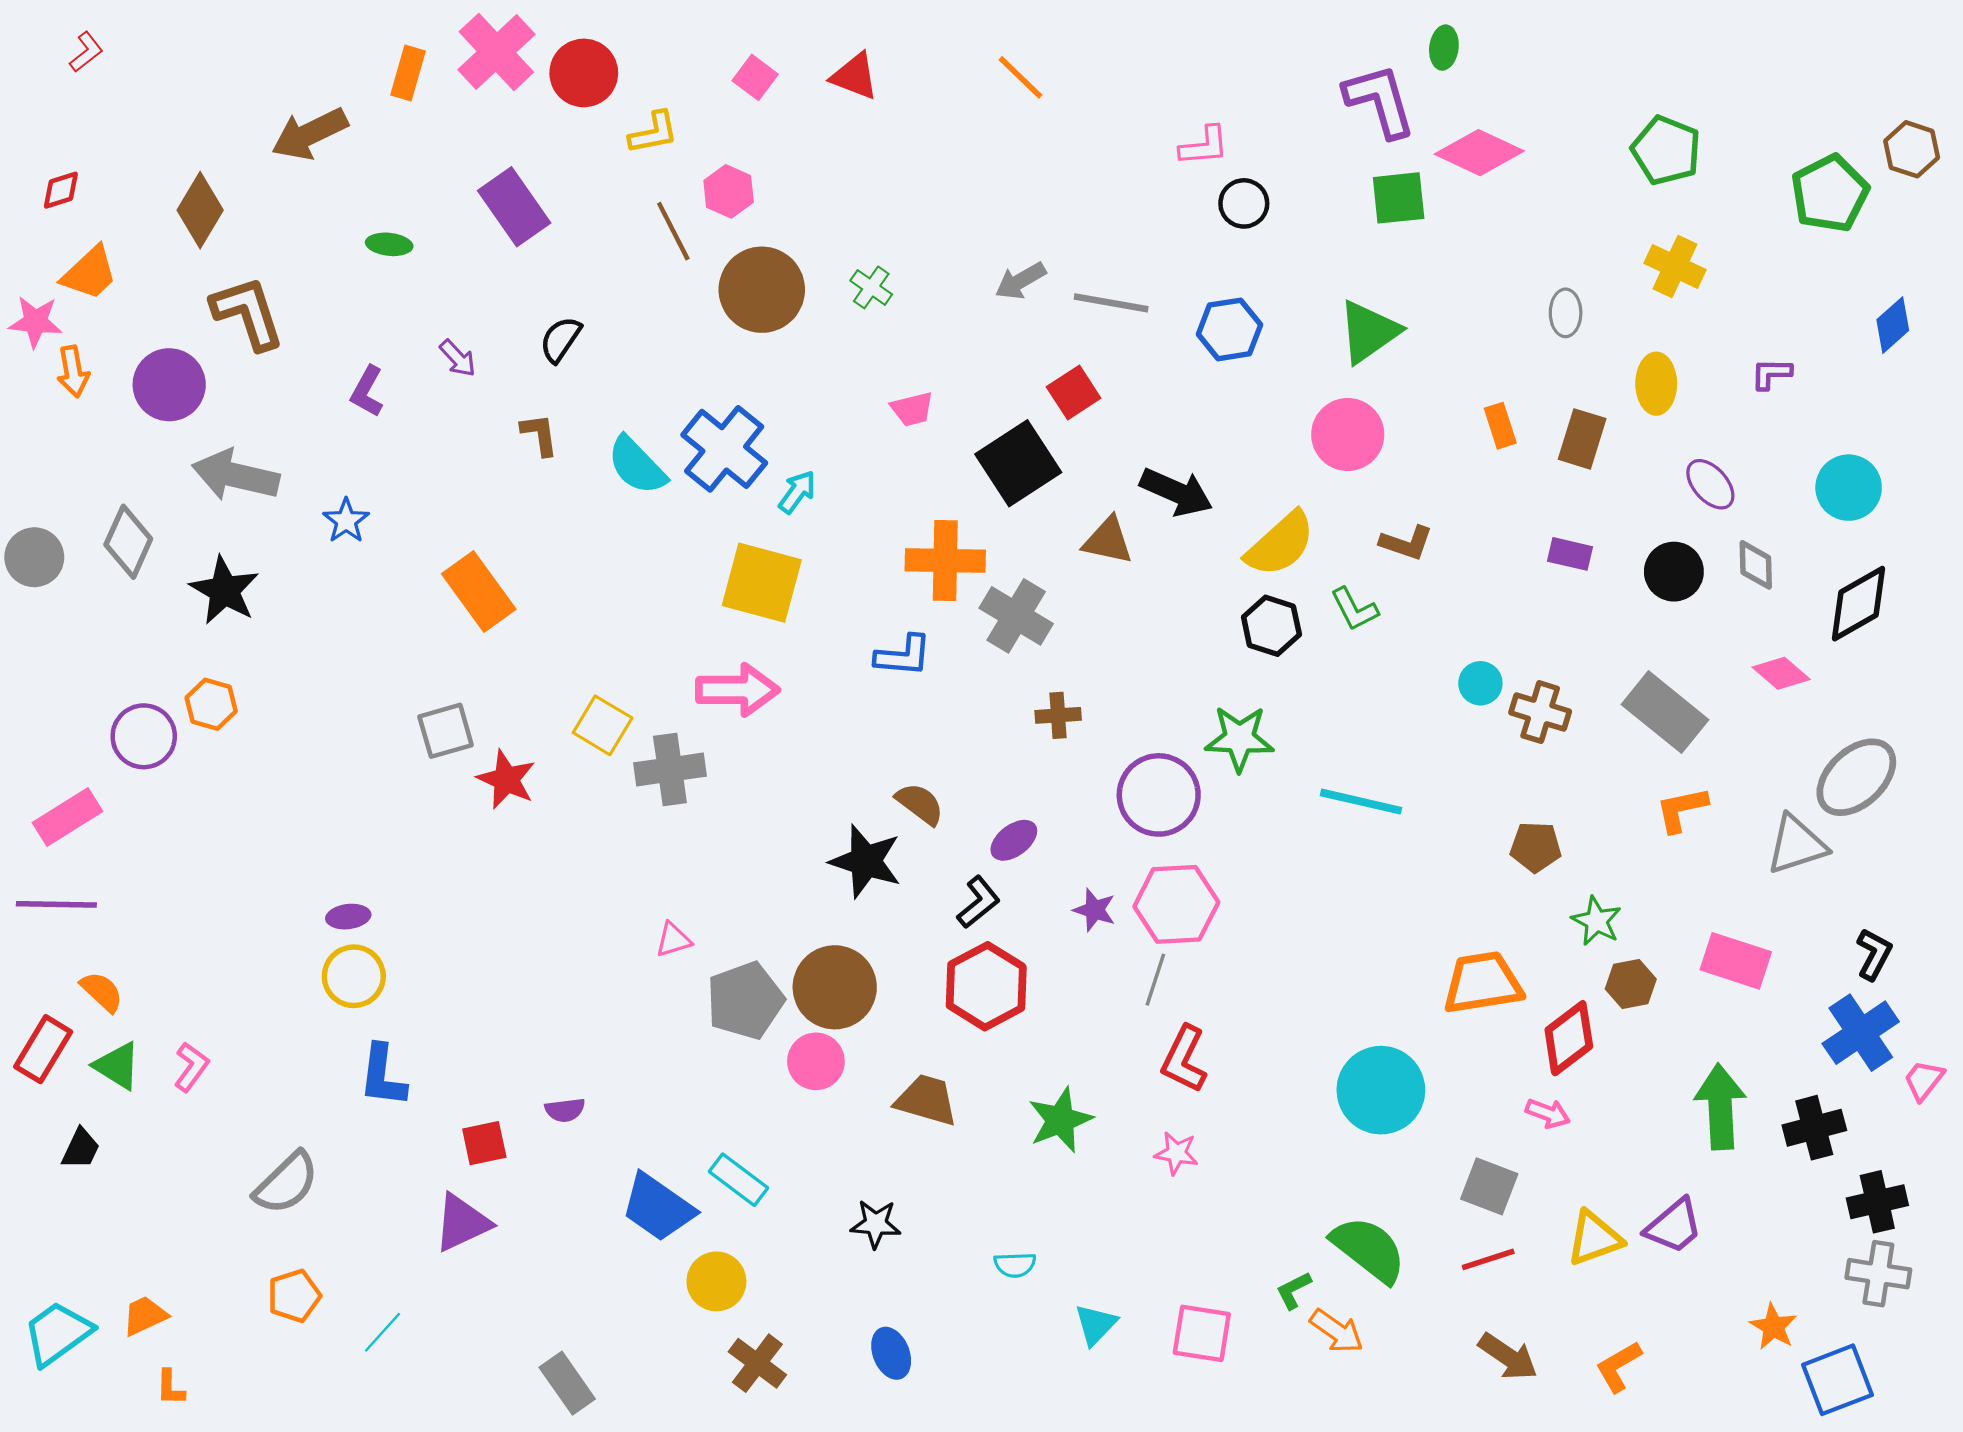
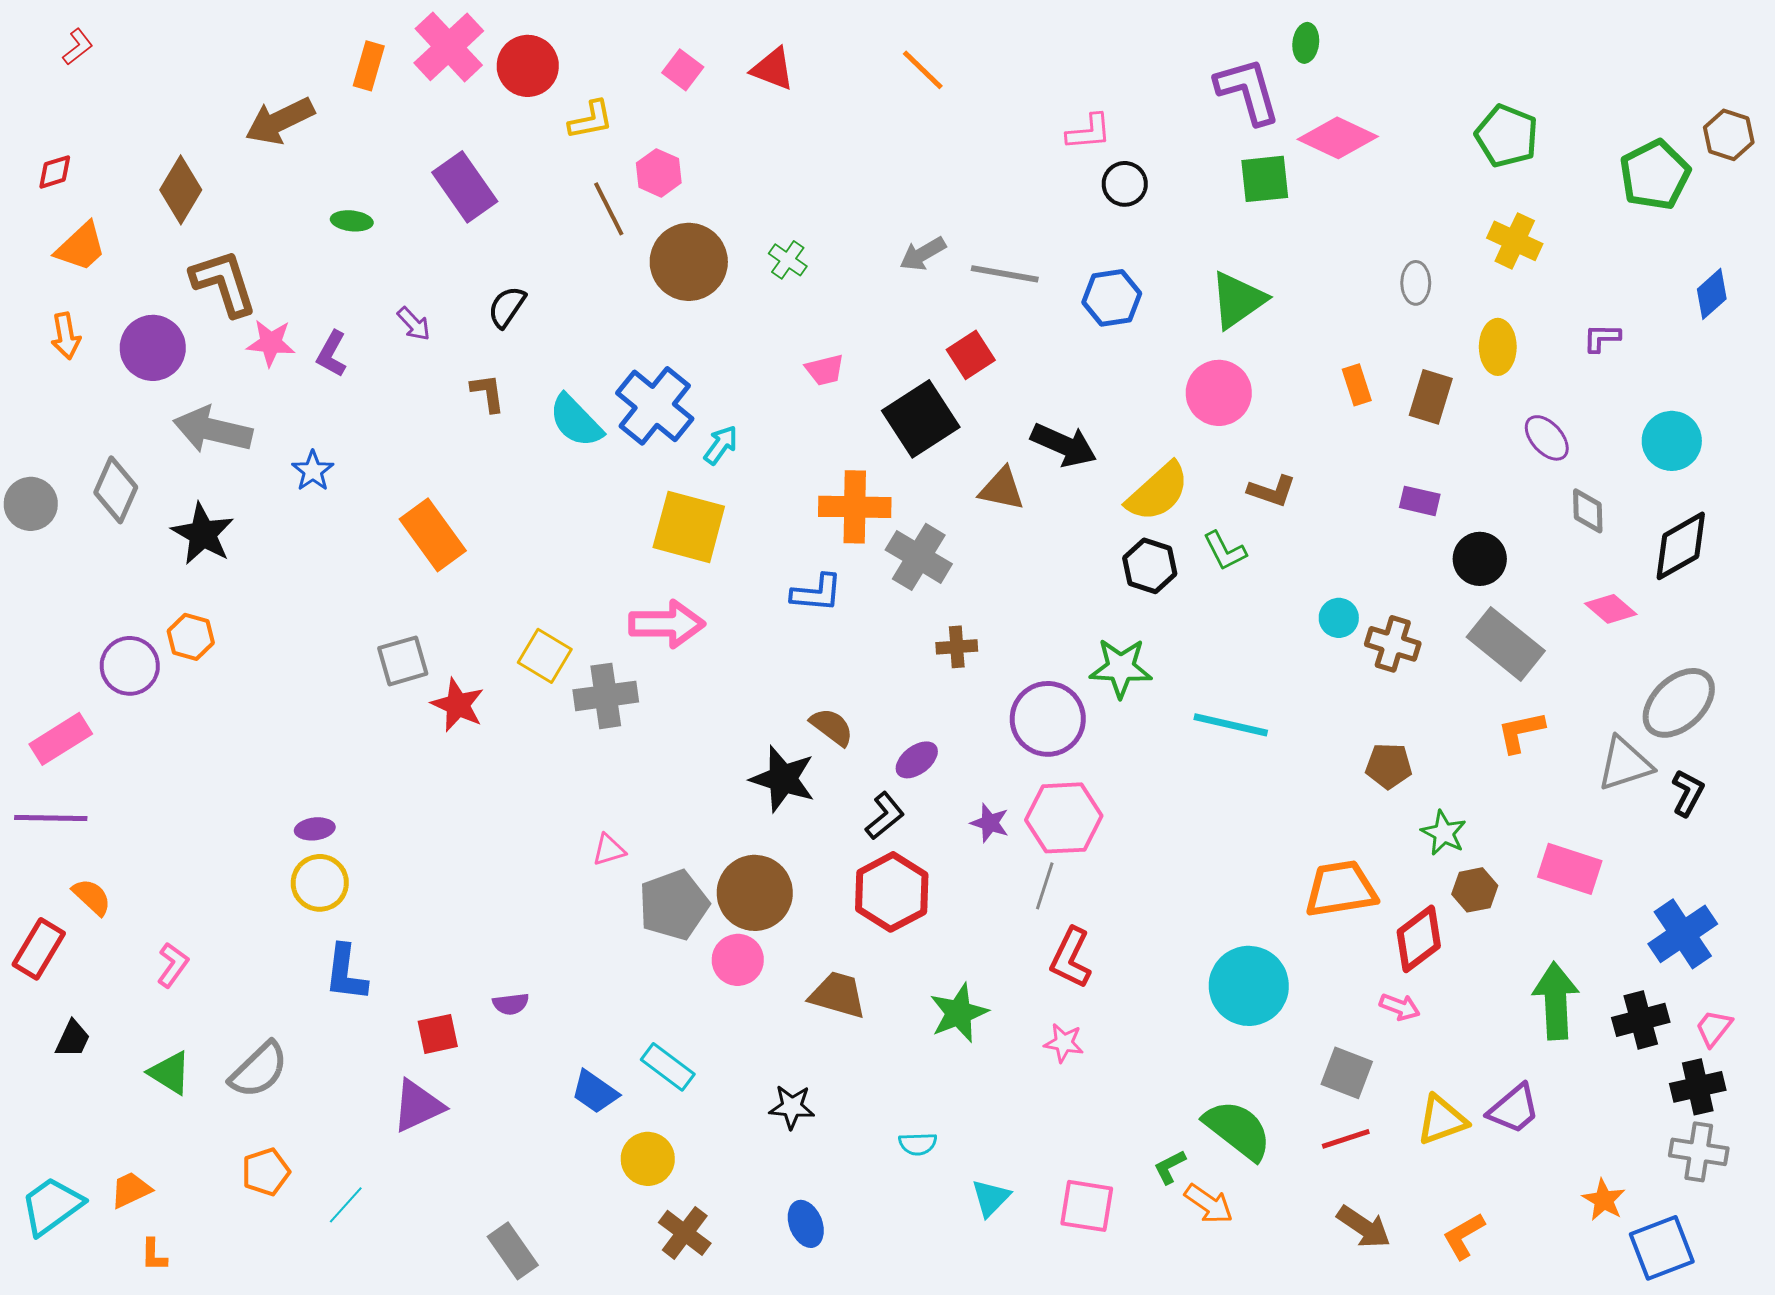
pink star: (35, 322) -> (271, 343), moved
black circle: (1674, 572) -> (1480, 559), moved
black L-shape: (1874, 954) -> (1688, 793), moved
green triangle: (117, 1066) -> (170, 1073), moved
pink trapezoid: (1924, 1080) -> (1714, 1028), moved
blue trapezoid: (658, 1207) -> (595, 1092), size x0.7

